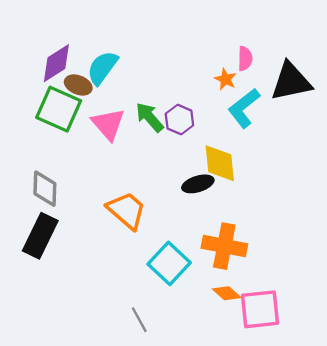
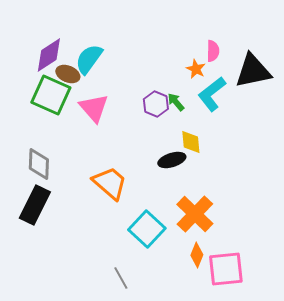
green arrow: (150, 117) -> (176, 102), moved, size x0.7
yellow diamond: (220, 163) -> (191, 142), size x0.7
orange cross: (224, 246) -> (195, 214), turned 33
orange diamond: (227, 293) -> (197, 255), turned 70

